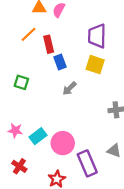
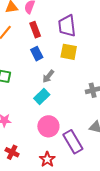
red rectangle: (49, 44) -> (35, 30), moved
cyan rectangle: (38, 136) -> (42, 96), moved

